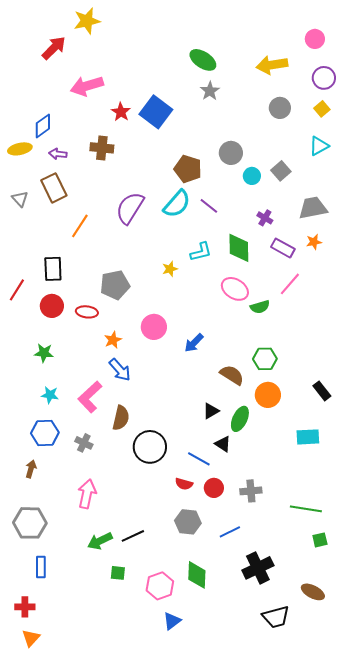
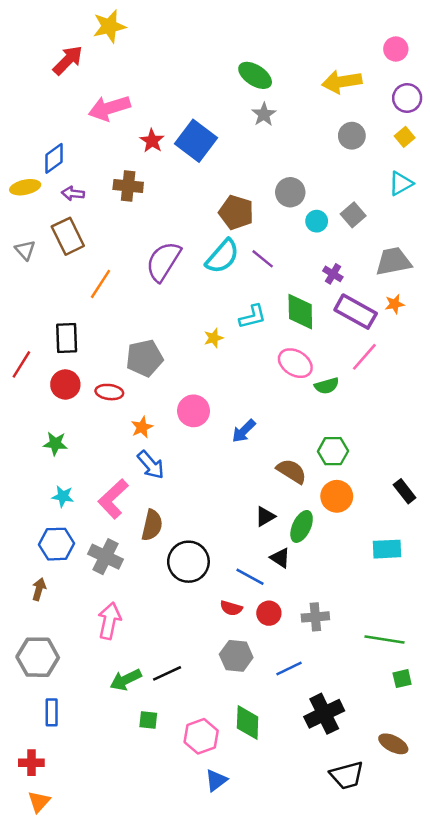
purple rectangle: (283, 248) -> (356, 312), size x1.4
gray cross: (84, 443) -> (106, 557), size x1.5

